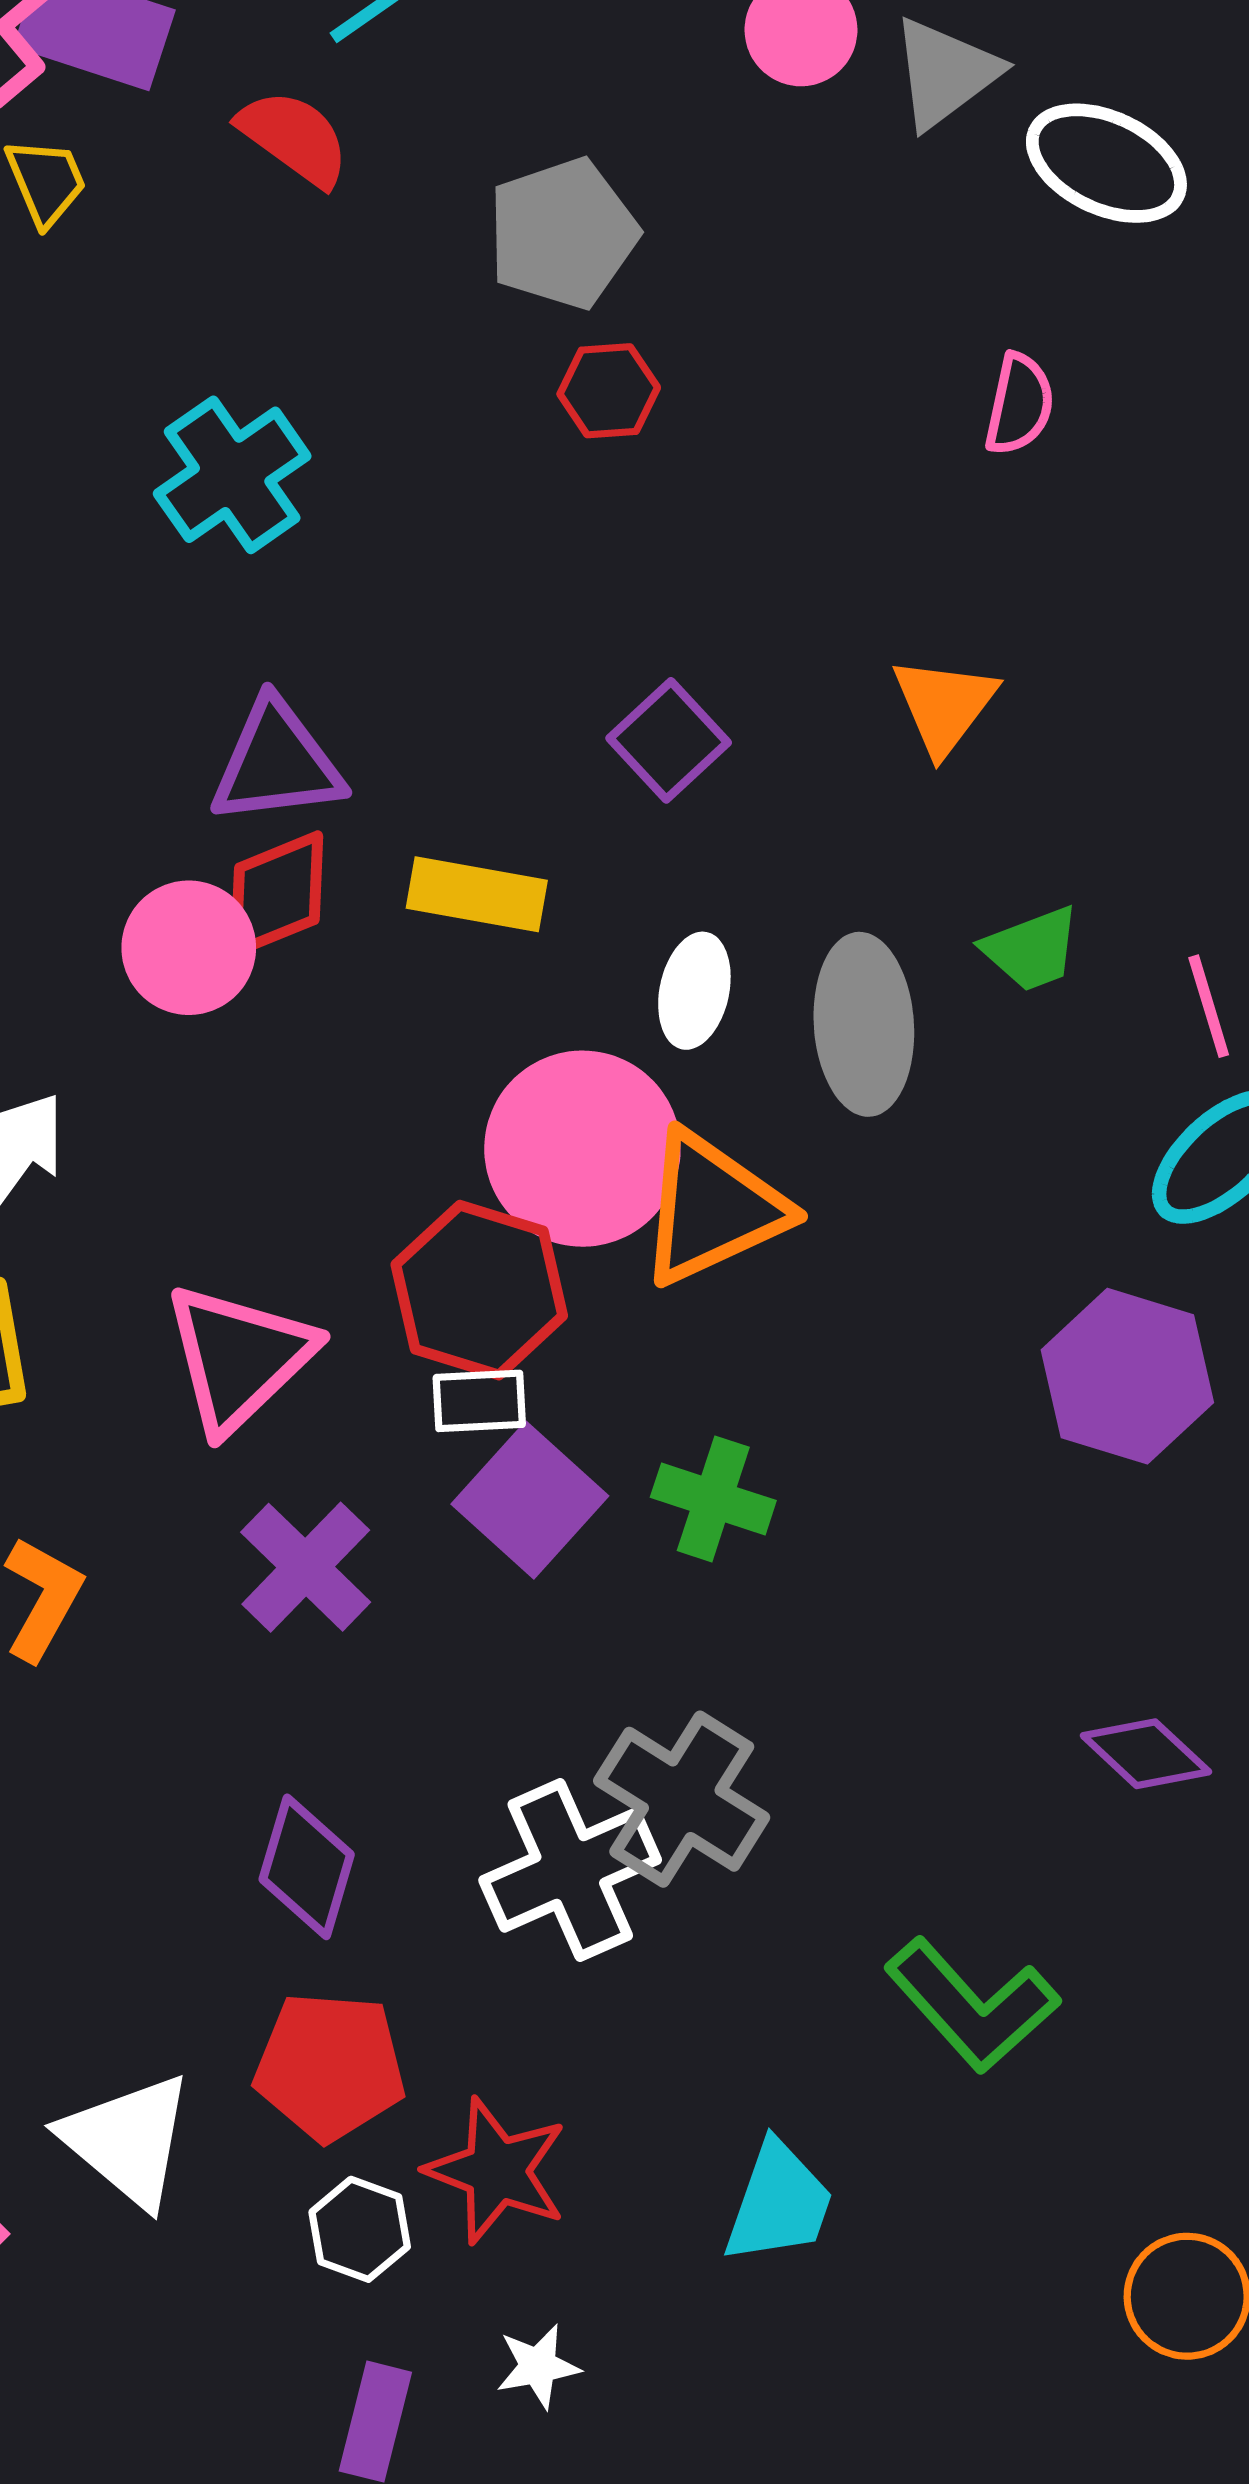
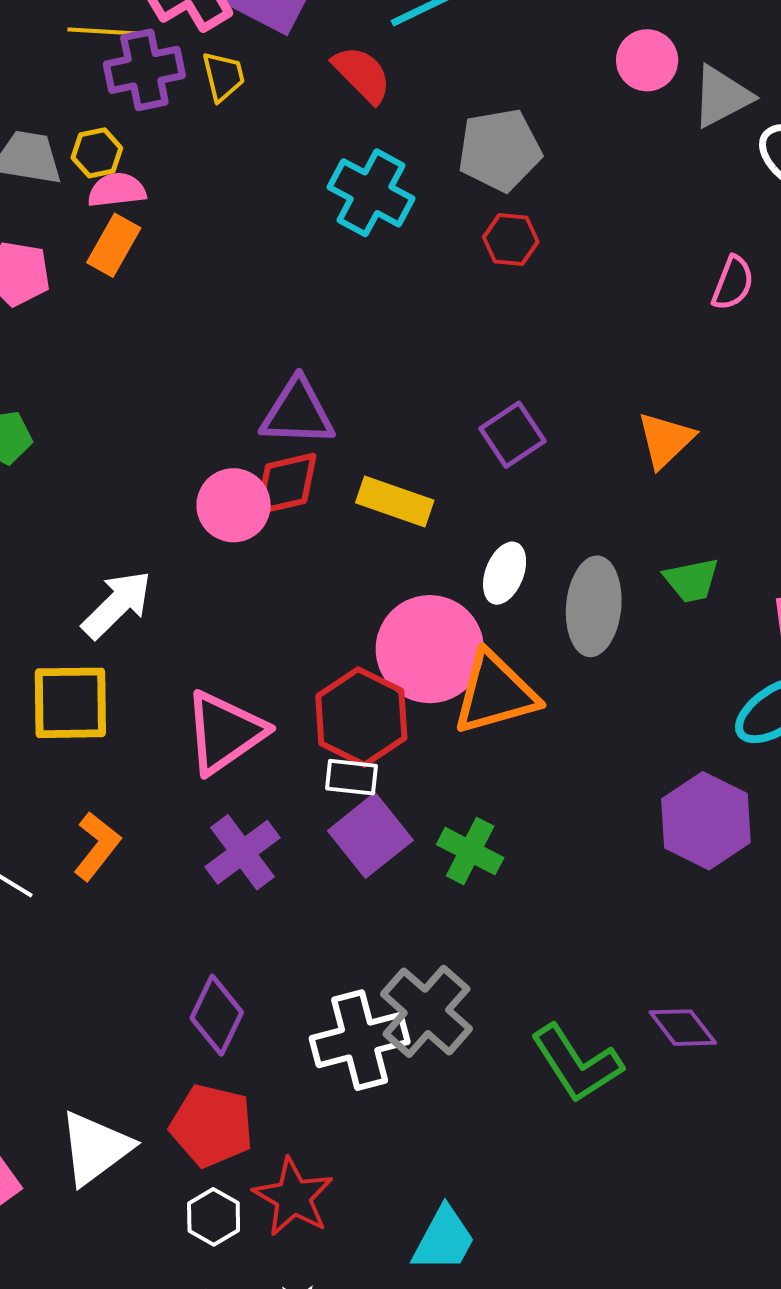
cyan cross: (232, 475) -> (371, 193), moved, turned -36
green L-shape: (972, 2005) -> (576, 1064), moved
white triangle: (128, 2140) -> (95, 1148), turned 34

